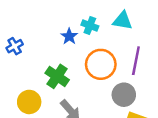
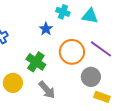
cyan cross: (90, 25) -> (63, 12), moved
purple line: (136, 61) -> (101, 49), turned -65

